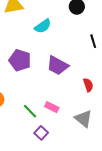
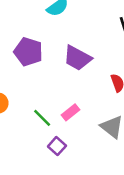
pink rectangle: (52, 107) -> (70, 112), turned -64

